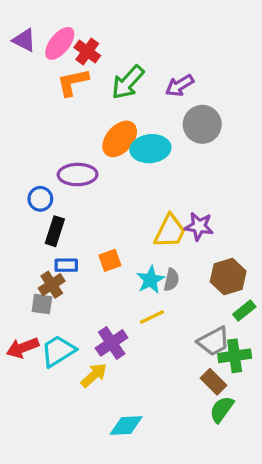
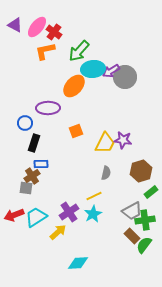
purple arrow: (180, 85) -> (111, 71), moved
cyan ellipse: (150, 149) -> (93, 69), moved
orange square: (110, 260) -> (76, 131), moved
cyan star: (150, 280) -> (93, 214), moved
green semicircle: (222, 409) -> (144, 245), moved

